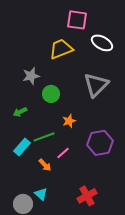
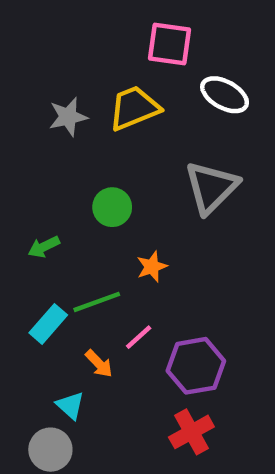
gray star: (31, 76) -> (68, 117), moved
purple hexagon: (100, 143) -> (196, 366), moved
cyan triangle: (41, 194) -> (70, 405), moved

